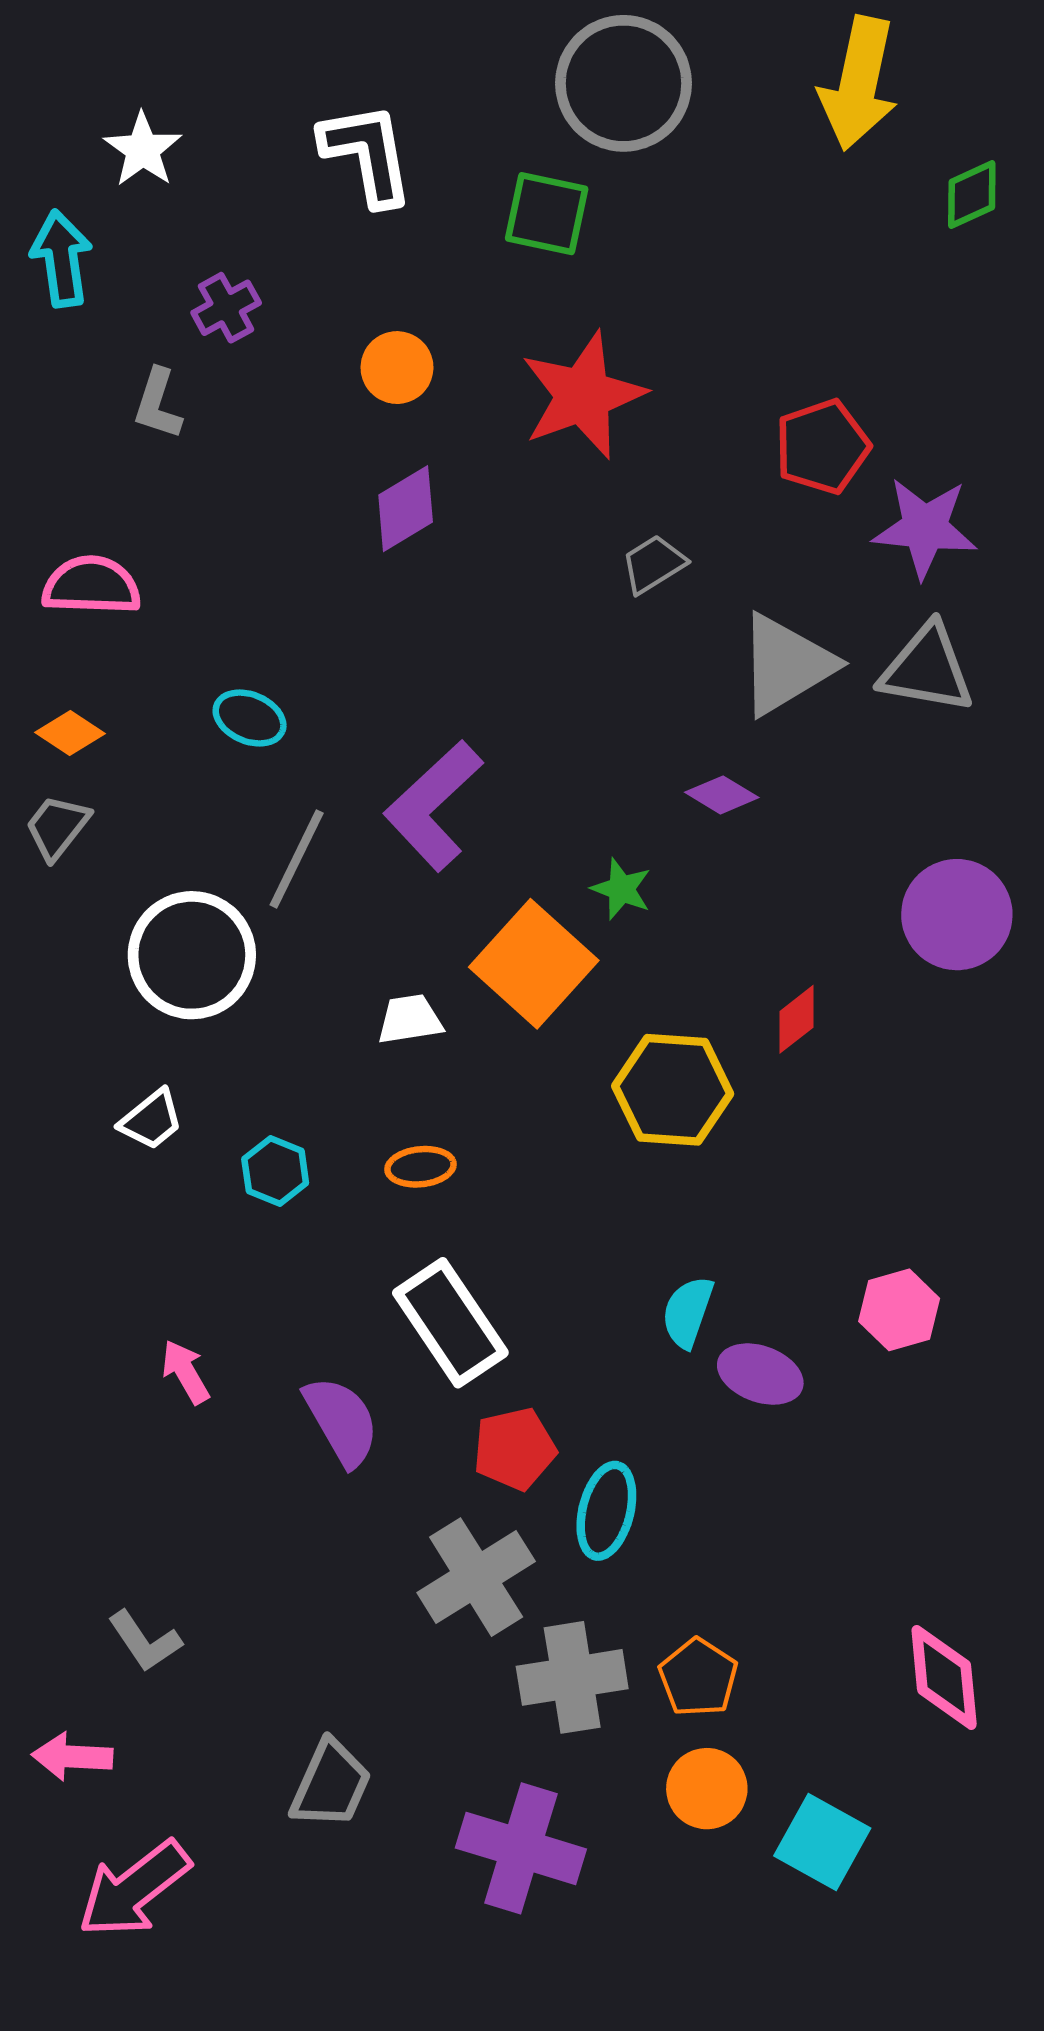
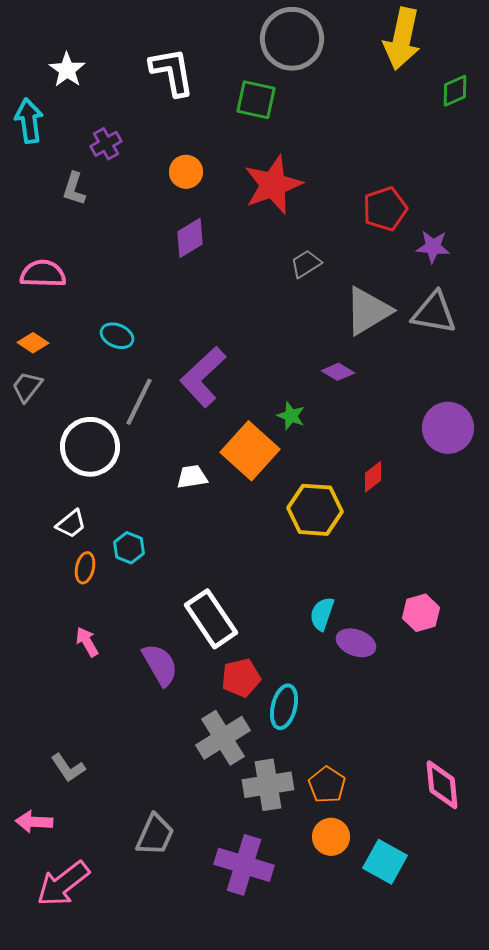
purple star: (925, 528) -> (433, 247), size x0.7
orange ellipse: (420, 1167) -> (85, 568), moved, turned -72

